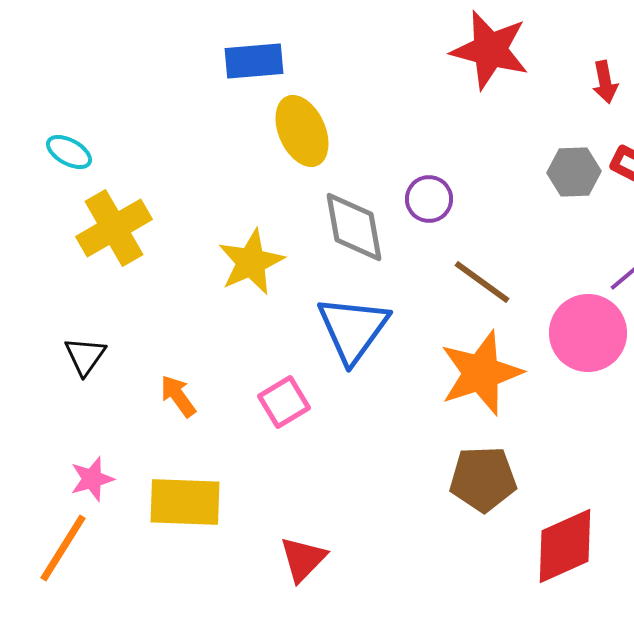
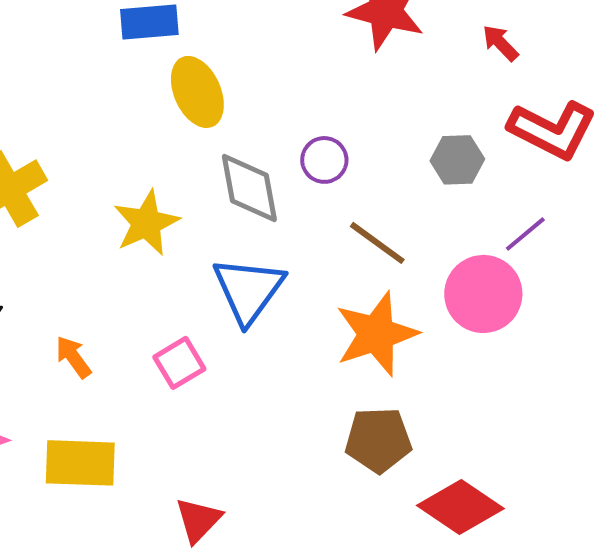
red arrow: (605, 82) -> (500, 43), turned 147
gray hexagon: (574, 172) -> (457, 160), moved
red diamond: (565, 546) -> (460, 507), turned 58

